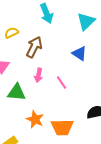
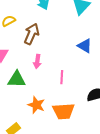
blue triangle: (79, 53) -> (85, 46), moved
pink line: (62, 82) -> (62, 77), moved, turned 40

